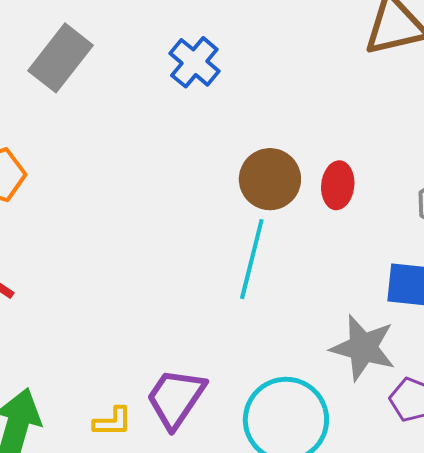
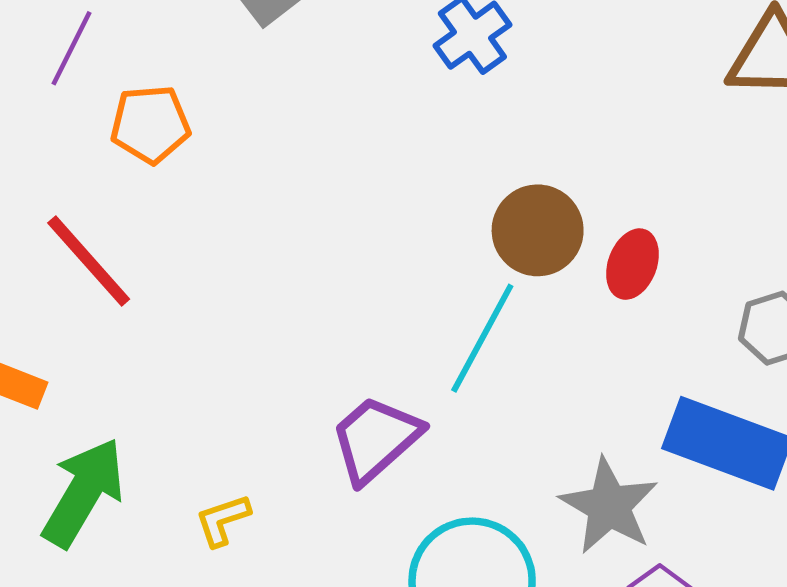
purple trapezoid: (176, 398) -> (376, 439), moved
yellow L-shape: (112, 422) -> (223, 520), turned 147

